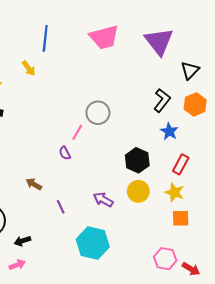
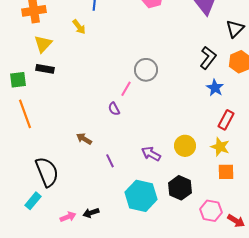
black hexagon: (137, 160) -> (180, 188), moved
black arrow: (22, 241) -> (91, 213), moved

